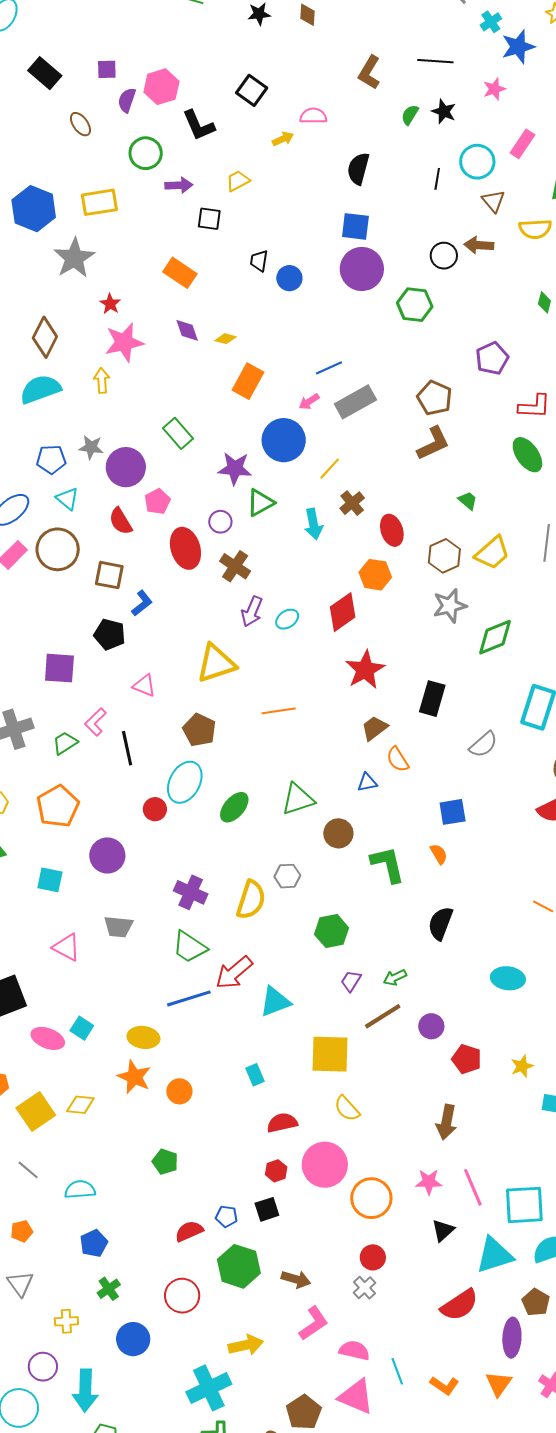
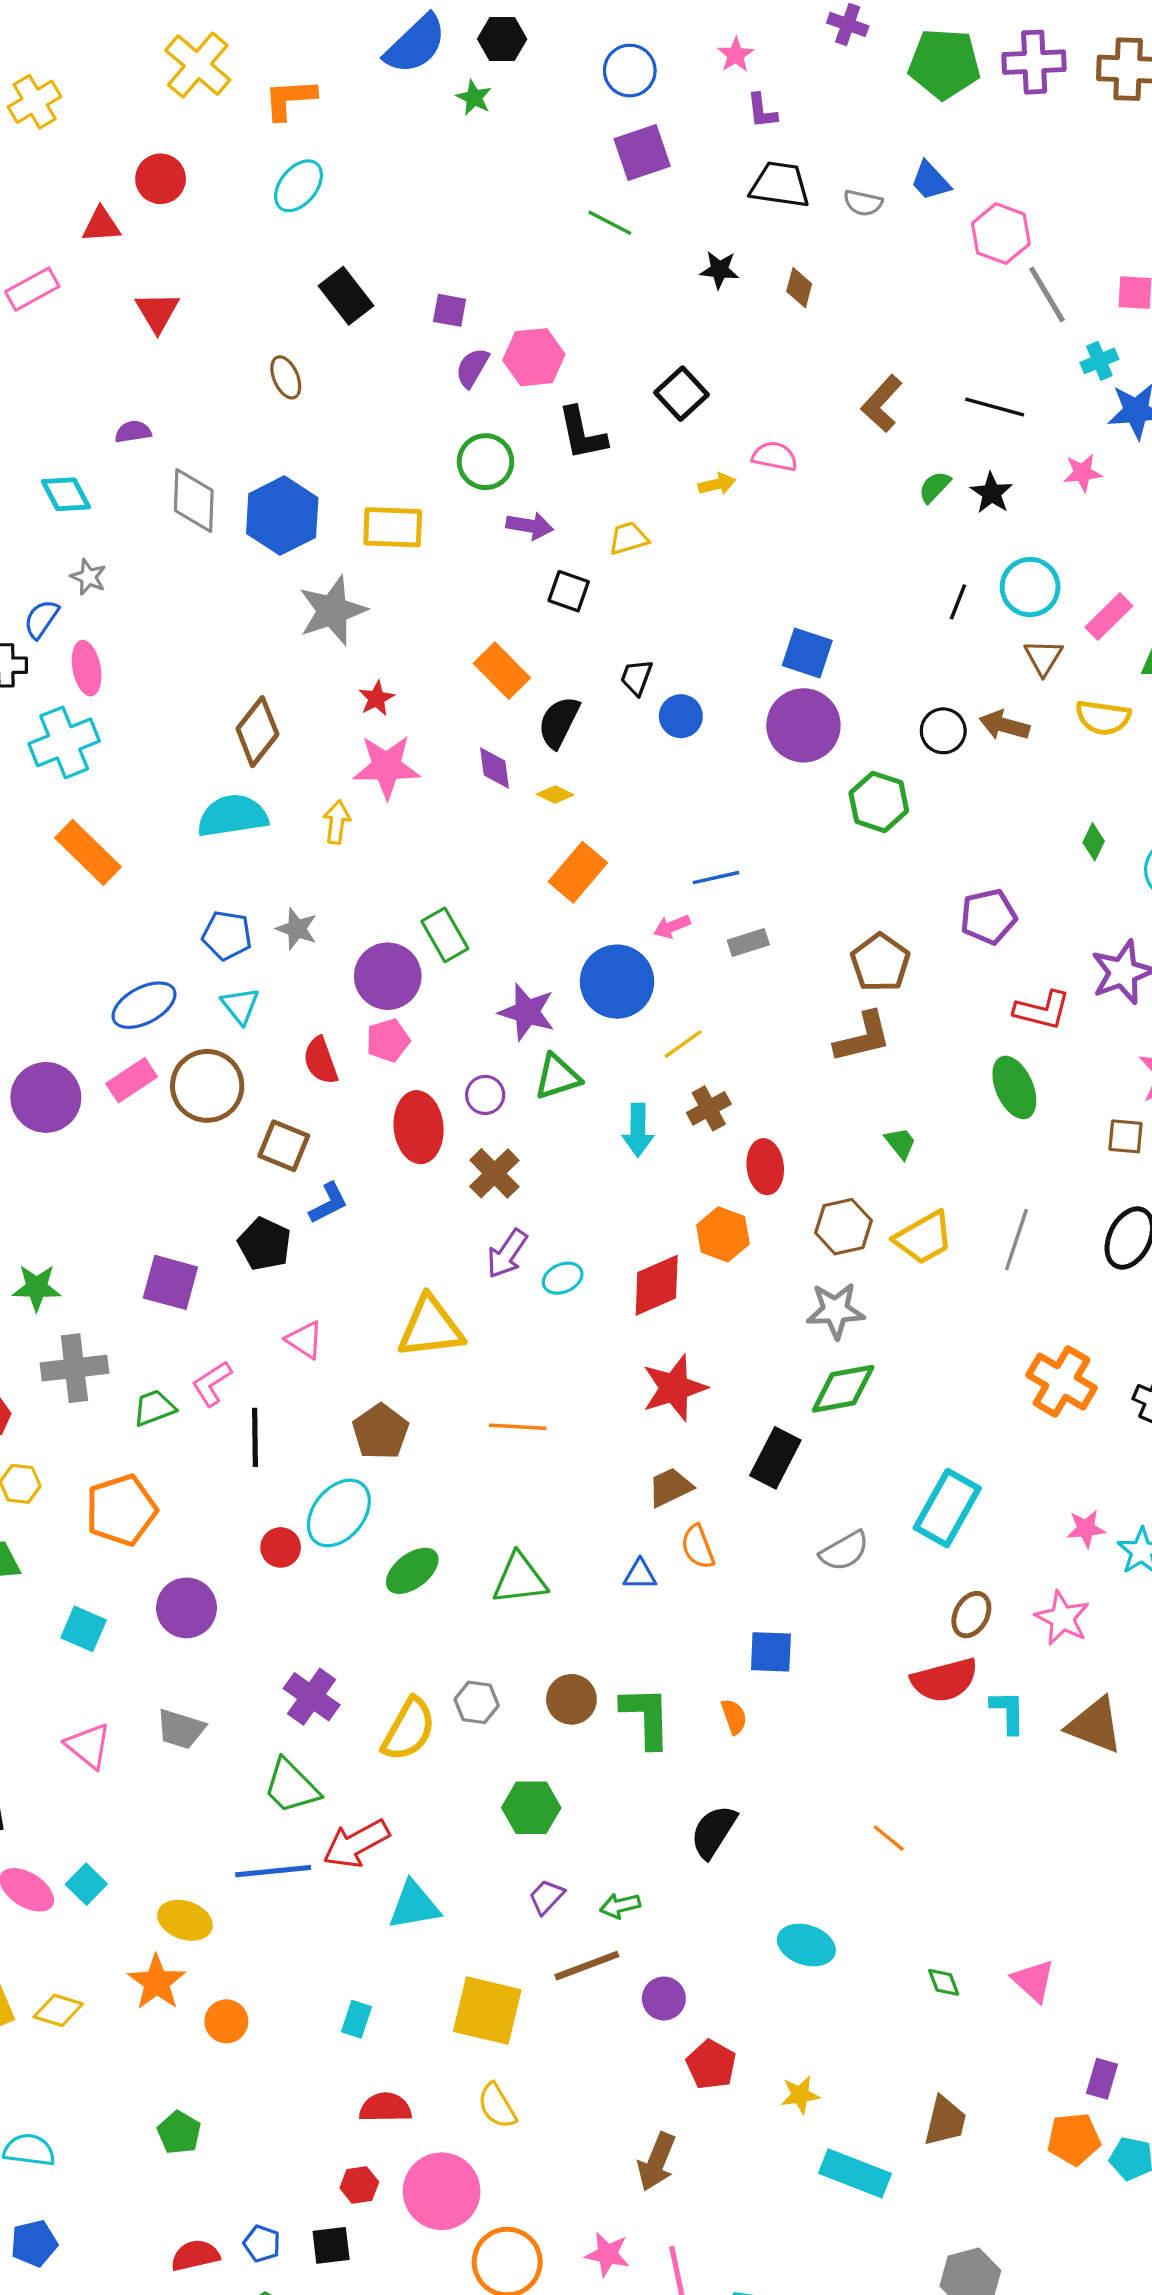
brown ellipse: (80, 124) -> (286, 377), moved
pink rectangle: (522, 144) -> (1109, 617), moved
black semicircle: (358, 169) -> (559, 722), moved
gray rectangle: (355, 402) -> (748, 942), size x0.6
purple circle: (126, 467) -> (388, 976), moved
green diamond: (495, 637) -> (843, 1389), moved
brown circle: (338, 833) -> (571, 1699), moved
cyan rectangle: (255, 1075) -> (357, 2019), turned 30

